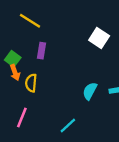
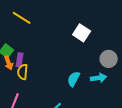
purple rectangle: (41, 51) -> (20, 60), moved

